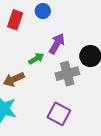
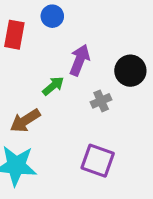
gray cross: (67, 74) -> (101, 101), size x0.6

